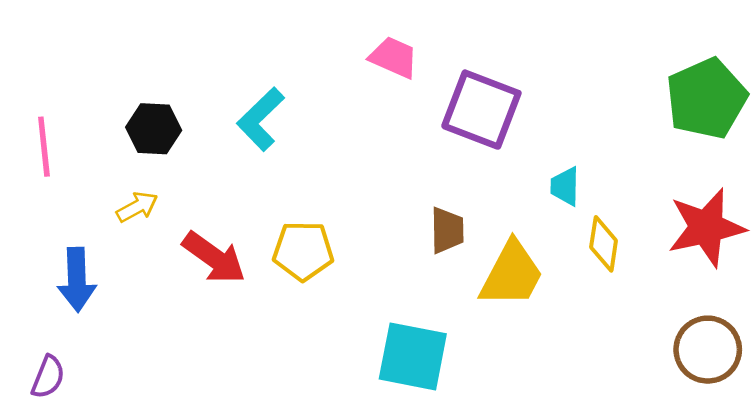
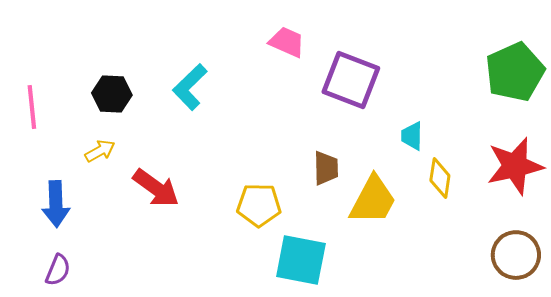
yellow pentagon: (303, 251) -> (259, 205), moved
purple semicircle: (48, 377) -> (58, 270), moved

